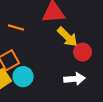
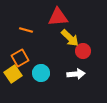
cyan circle: (23, 77) -> (41, 73), moved

